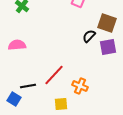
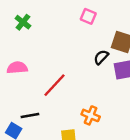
red line: (54, 75) -> (54, 85), moved

